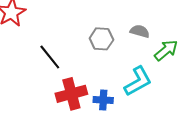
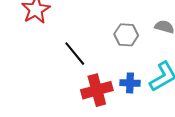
blue cross: (103, 100) -> (130, 83), moved

